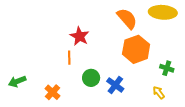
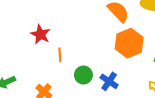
red star: (80, 36) -> (40, 34), moved

